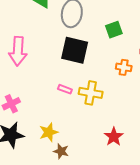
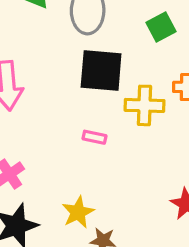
yellow cross: (91, 93) -> (144, 105), moved

